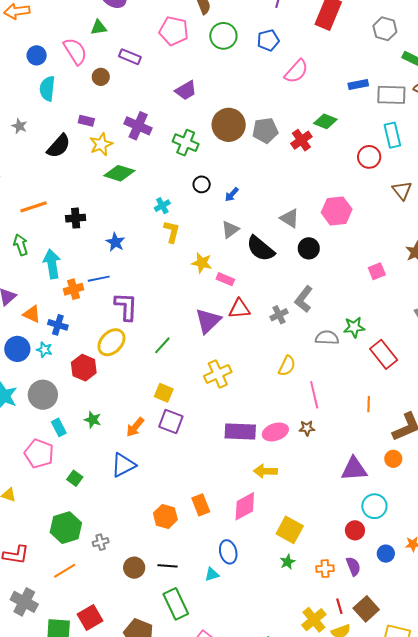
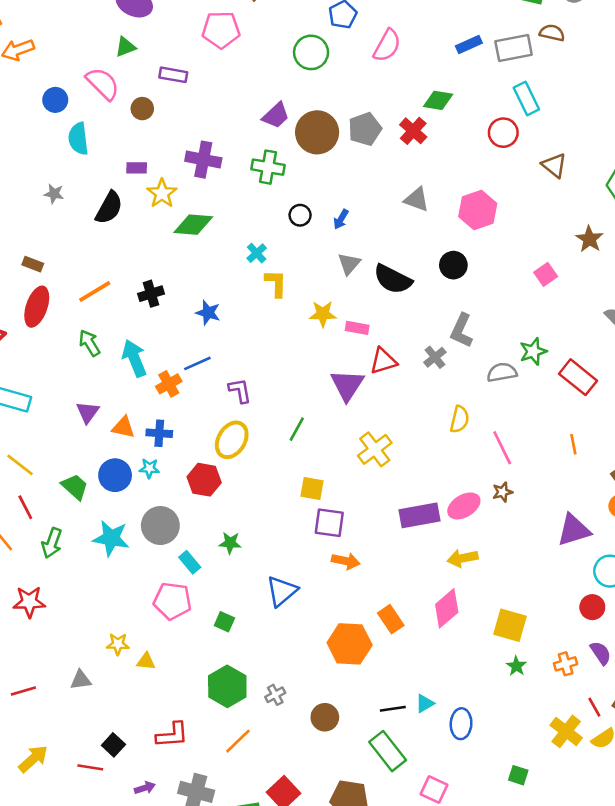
green circle: (223, 36) -> (311, 52), moved
purple trapezoid: (186, 90) -> (276, 115), moved
gray triangle: (290, 218) -> (417, 199), moved
purple L-shape: (126, 307) -> (240, 391), size x0.7
orange arrow: (135, 427) -> (346, 561), moved, turned -105
orange hexagon: (165, 516) -> (350, 644), size x1.4
blue ellipse: (228, 552) -> (461, 724), moved, turned 30
black line: (168, 566) -> (393, 709), moved

